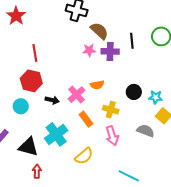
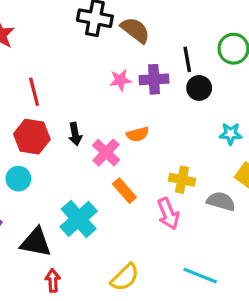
brown semicircle: (99, 31) -> (135, 30), moved
black circle: (134, 92) -> (199, 88), moved
cyan star: (156, 97) -> (231, 134), moved
black arrow: (52, 100) -> (75, 134), moved, turned 72
yellow cross: (111, 110) -> (182, 180), moved
yellow semicircle: (84, 156) -> (125, 277), moved

